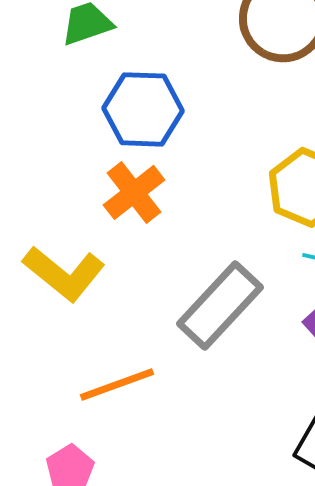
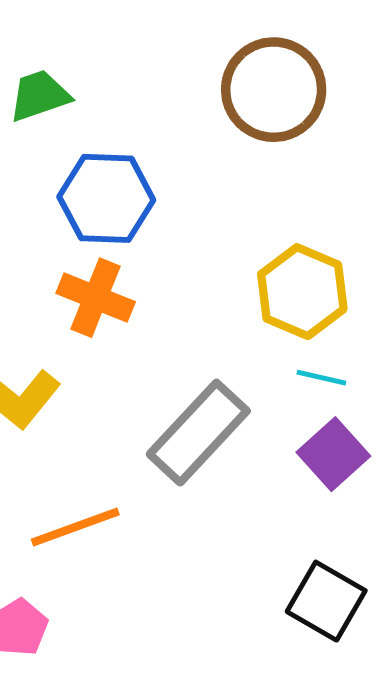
orange cross: (134, 192) -> (96, 298), turned -30

